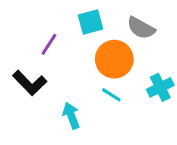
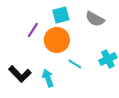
orange circle: (114, 59) -> (57, 40), moved
black L-shape: (30, 83) -> (20, 74), moved

